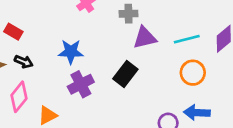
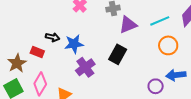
red rectangle: (13, 32) -> (37, 52), moved
black arrow: (24, 62) -> (53, 37), moved

